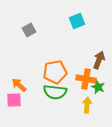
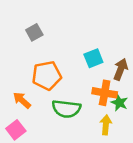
cyan square: (77, 21) -> (93, 58), moved
orange pentagon: (55, 72) -> (47, 76), moved
pink square: (14, 100) -> (16, 130), moved, turned -35

